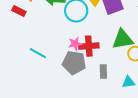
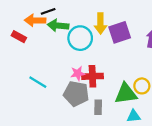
green triangle: (123, 39) -> (126, 94), moved
gray rectangle: (103, 72) -> (98, 107), moved

